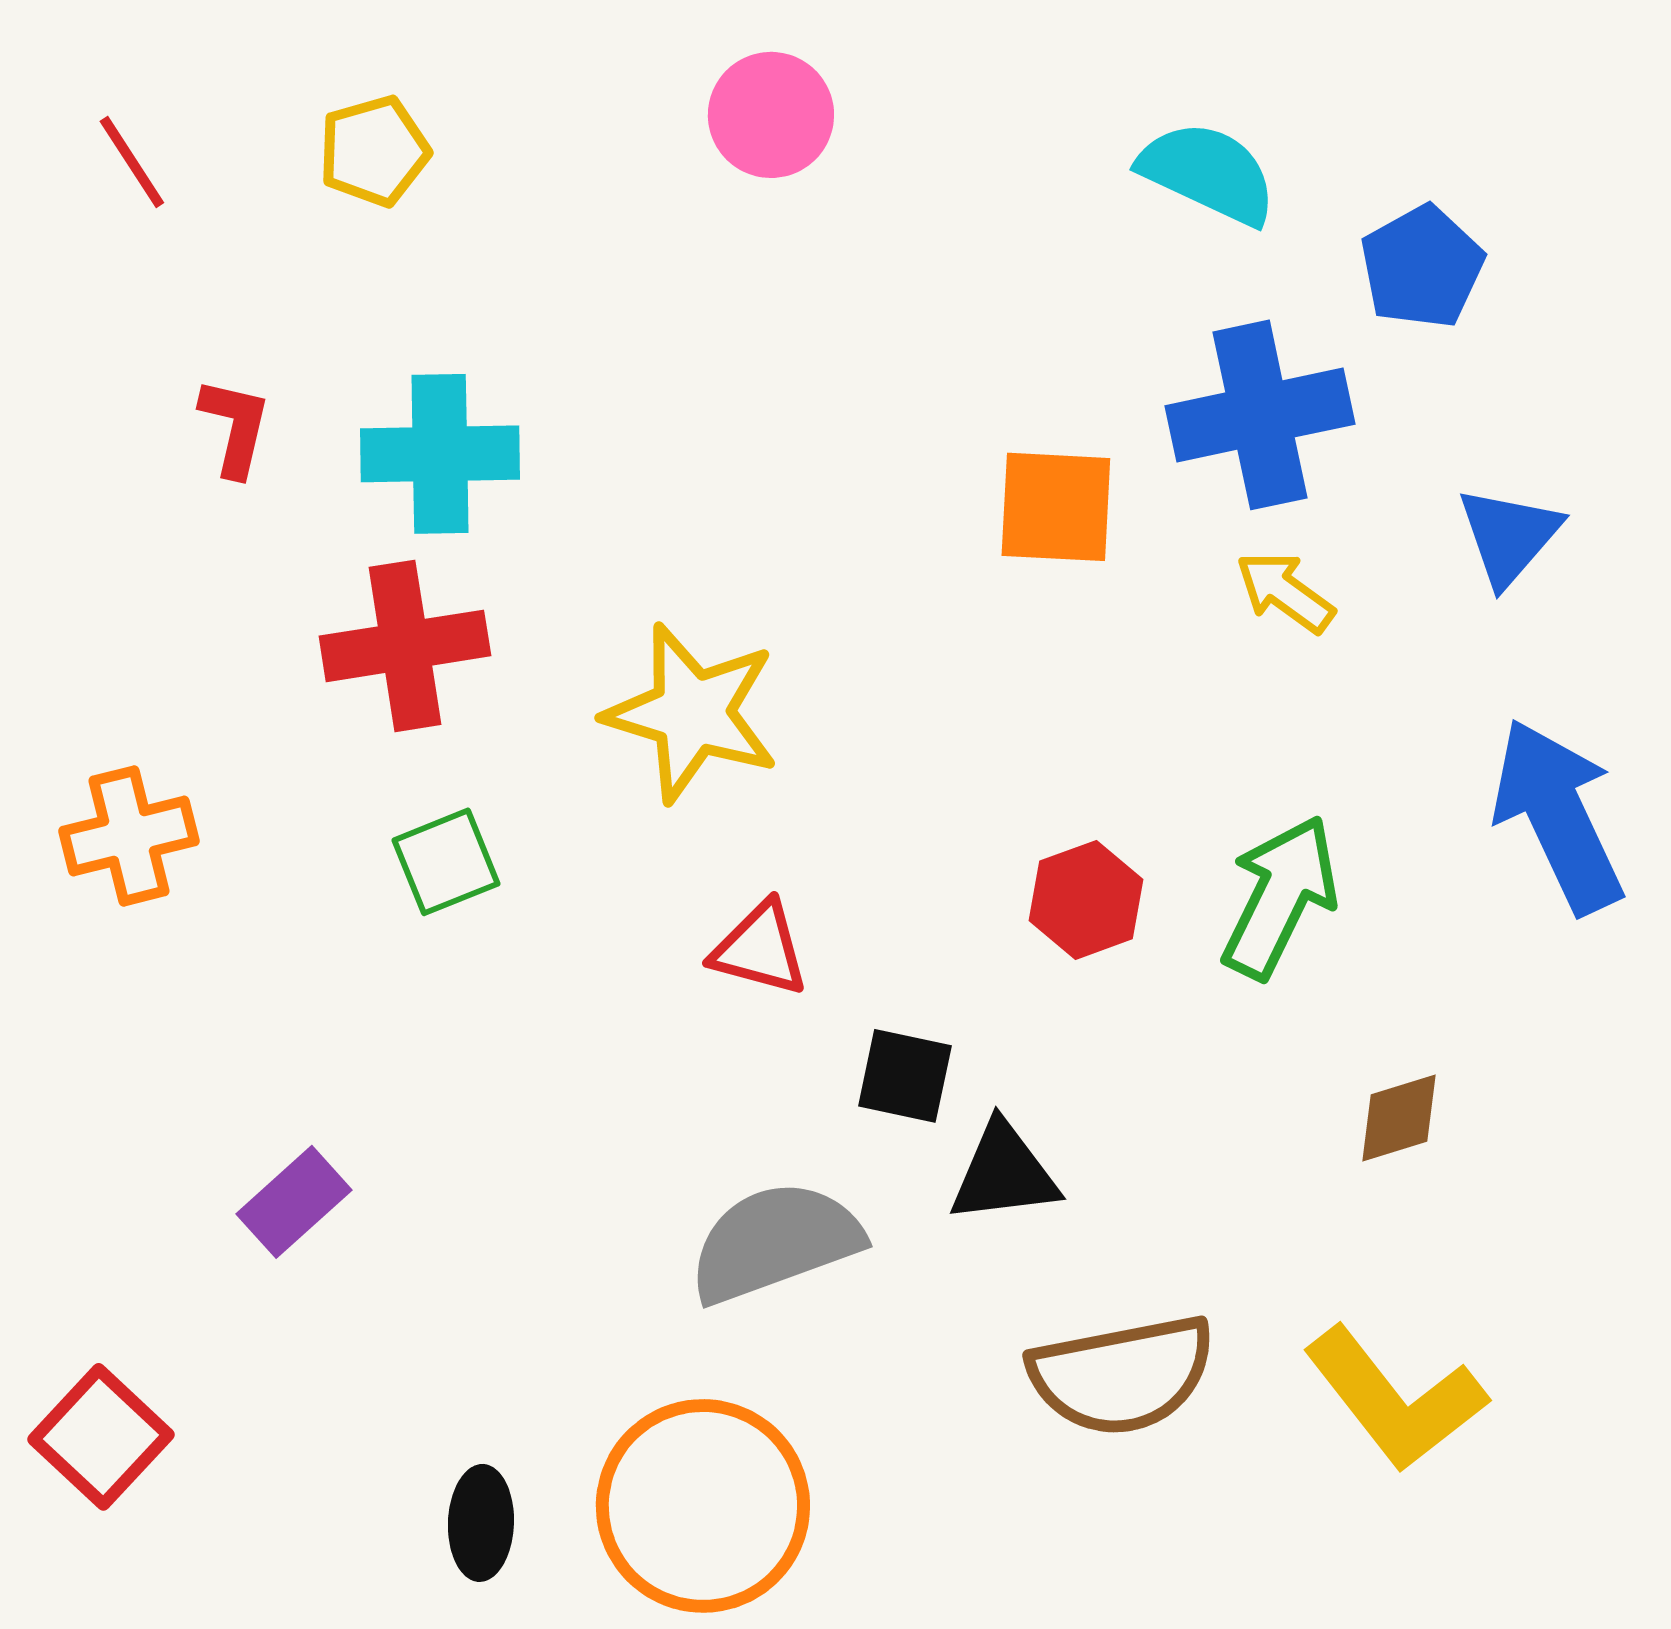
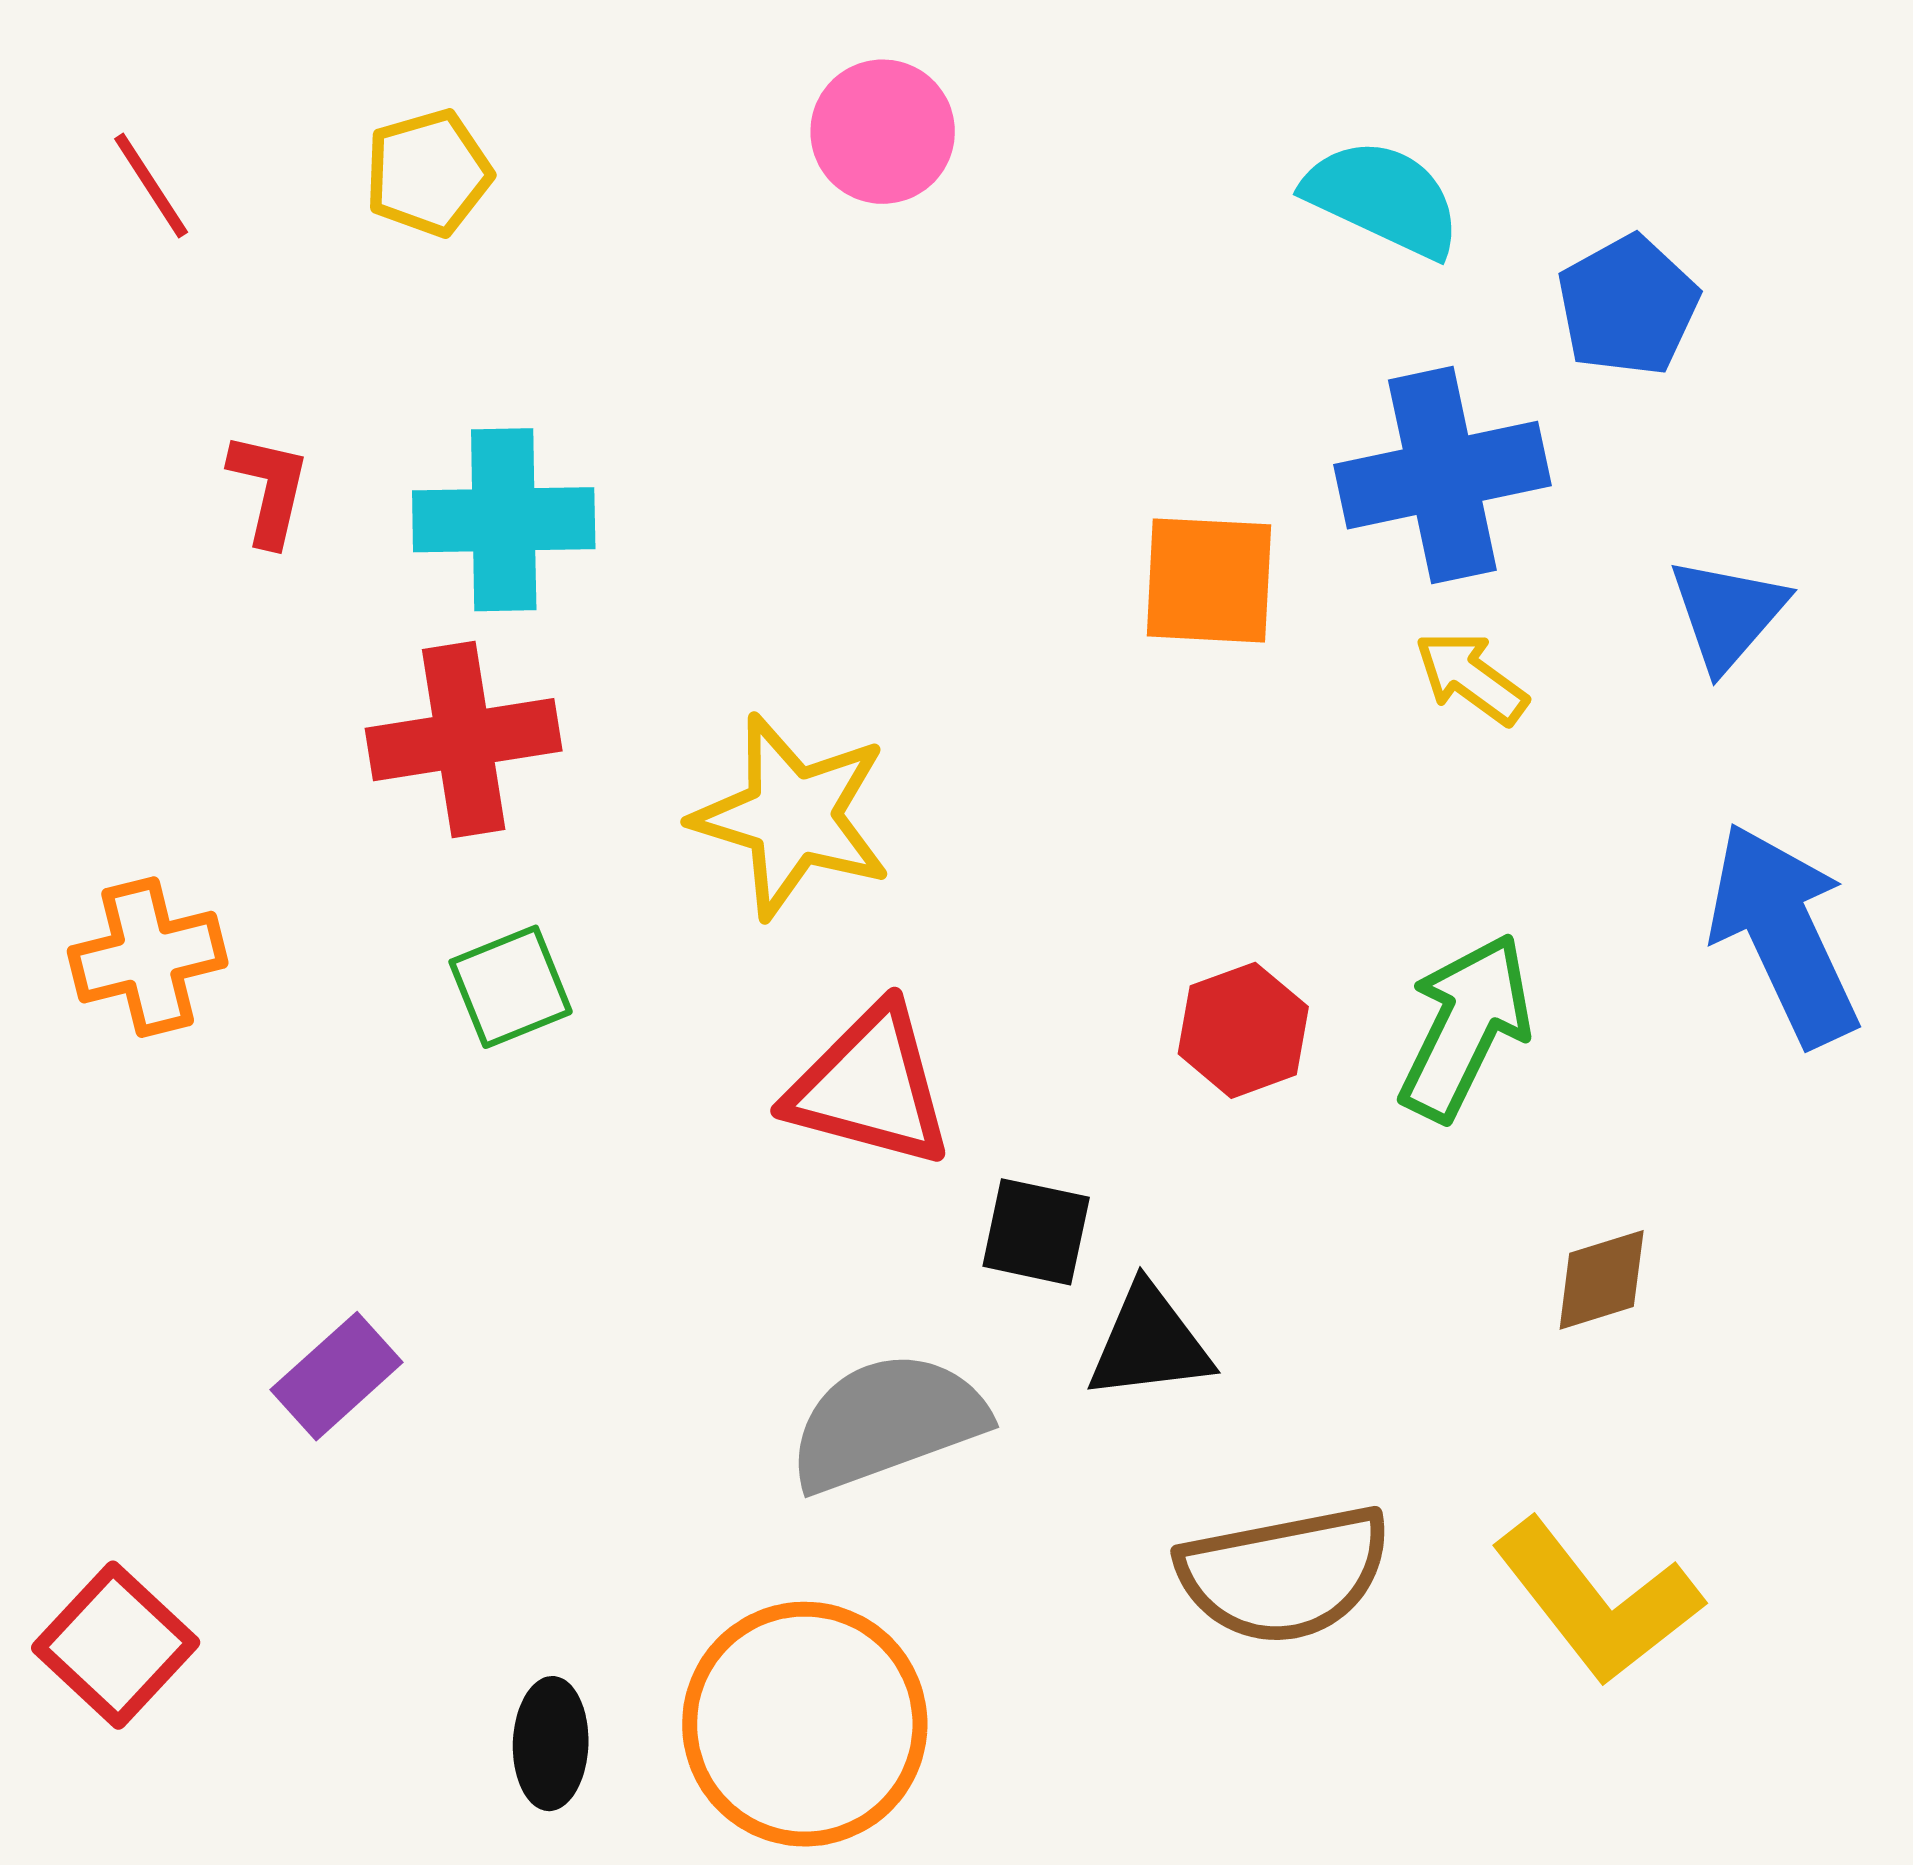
red triangle: (760, 949) -> (870, 1086), size x1.5

